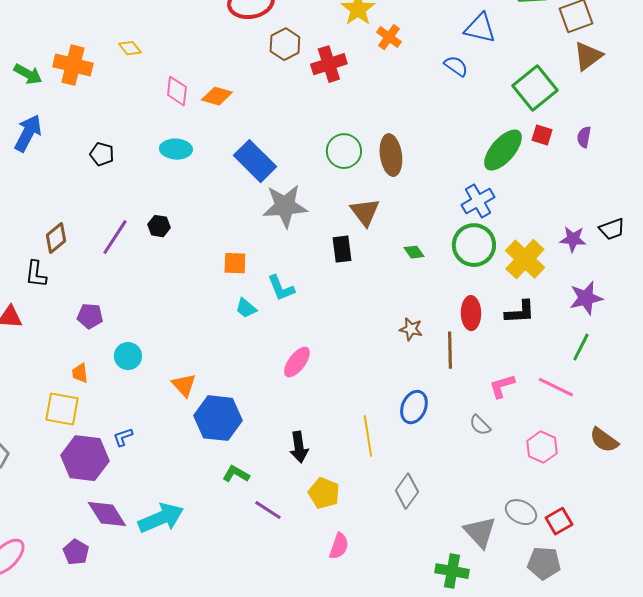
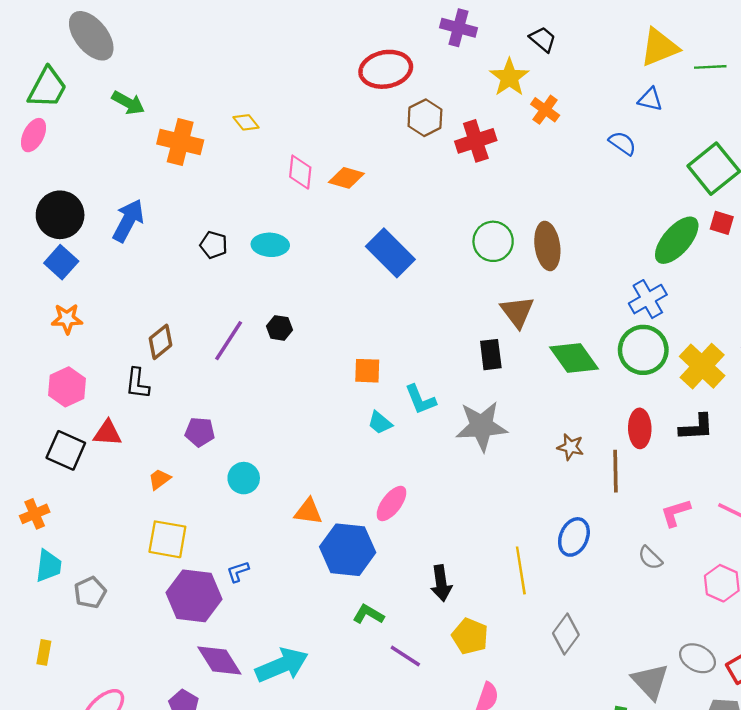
blue triangle: (480, 28) -> (650, 99), size x0.7
green arrow: (28, 74) -> (128, 103), moved
cyan ellipse: (176, 149) -> (270, 245), moved
gray star: (285, 206) -> (482, 426), moved
green diamond: (414, 252) -> (574, 358), size x2.0
pink ellipse: (297, 362) -> (391, 503), moved
orange trapezoid: (80, 373) -> (159, 479), moved, turned 60
orange triangle: (184, 385) -> (308, 512), turned -40

